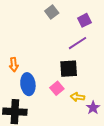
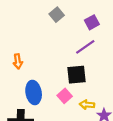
orange arrow: (14, 65) -> (18, 61), moved

